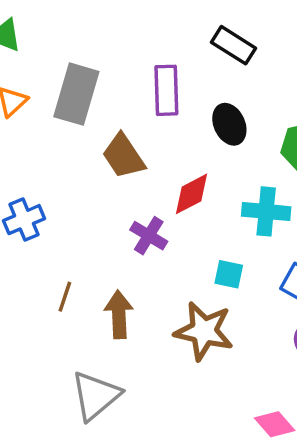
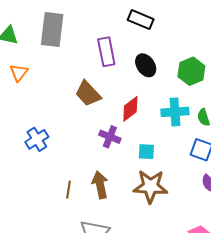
gray rectangle: (76, 94) -> (52, 29), moved
cyan square: (229, 274) -> (146, 152), moved
brown line: (65, 297) -> (68, 190), moved

